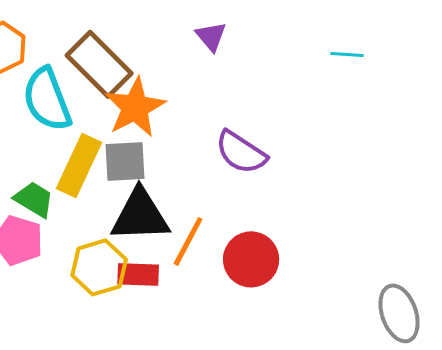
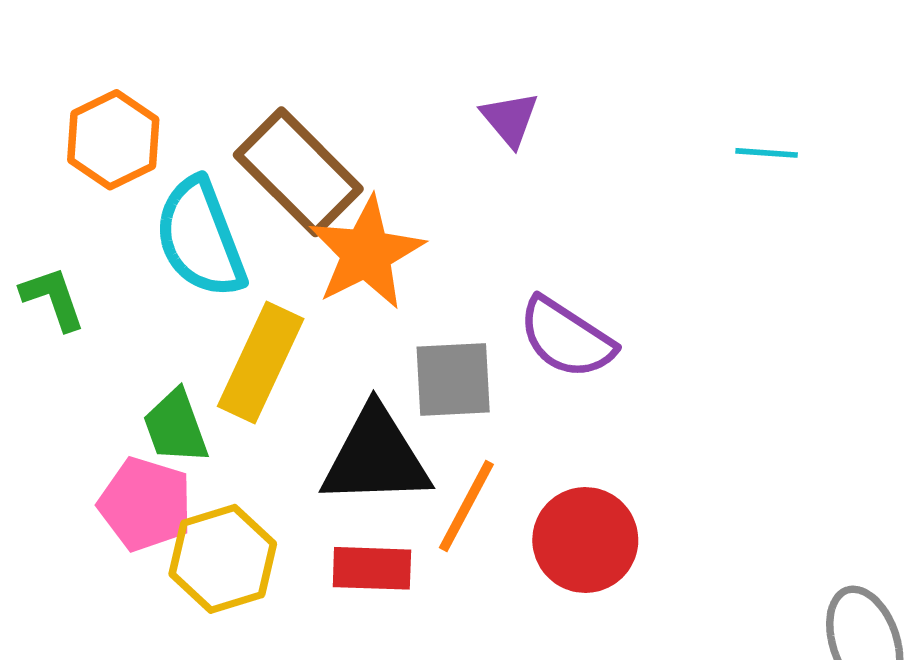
gray square: (125, 161) -> (453, 380), moved
green trapezoid: (34, 199) -> (176, 427), turned -141
yellow hexagon: (99, 267) -> (223, 559), moved

